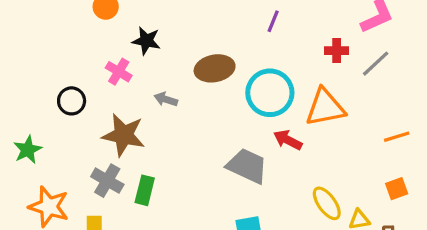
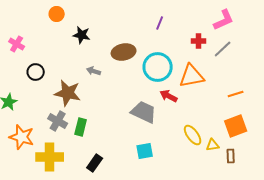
pink cross: (119, 72) -> (17, 44), moved
orange square: (397, 189) -> (236, 126), size x1.6

